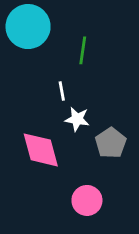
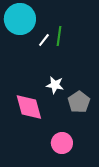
white line: (62, 91) -> (44, 40), moved, turned 48

